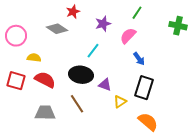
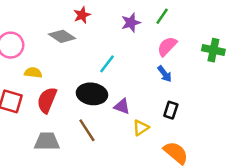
purple star: (103, 24) -> (131, 23), moved
green cross: (178, 26) -> (213, 50), moved
pink semicircle: (128, 36) -> (167, 46), moved
red semicircle: (45, 80) -> (47, 100), turned -95
black rectangle: (144, 88) -> (171, 110), size x0.6

